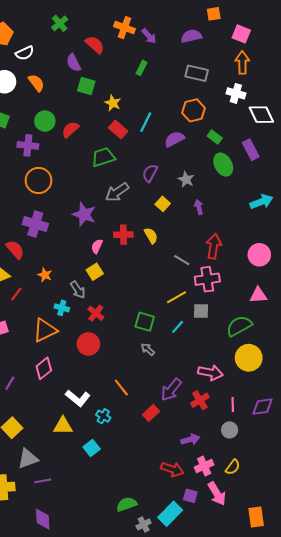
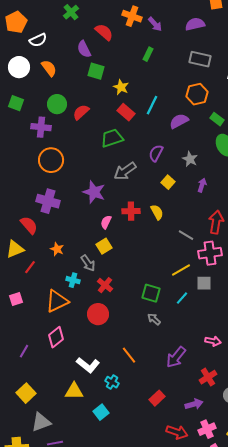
purple arrow: (199, 207) -> (202, 185), turned 32
pink arrow: (210, 373) -> (213, 341), size x0.7
red cross: (200, 400) -> (208, 377), moved
red rectangle: (151, 413) -> (157, 398), moved

